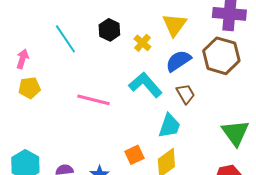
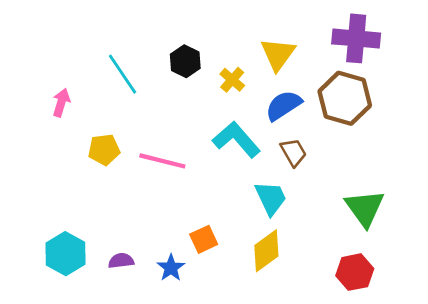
yellow pentagon: (29, 88) -> (104, 150), moved
cyan trapezoid: (169, 126) -> (271, 198), turned -44
orange square: (134, 155) -> (204, 239), moved

